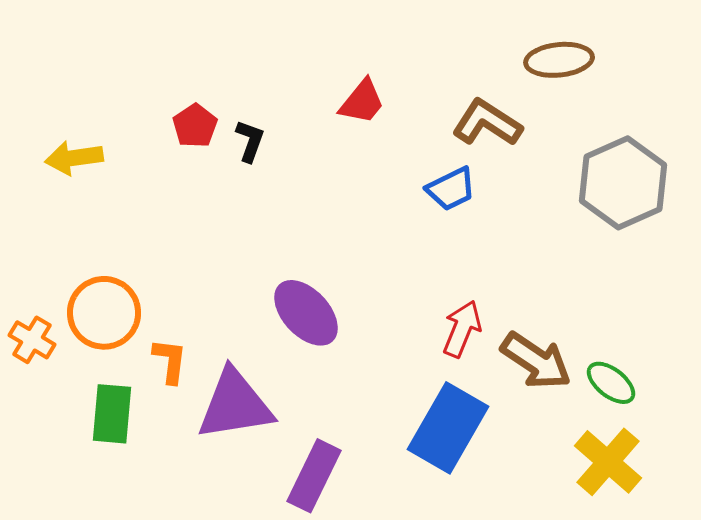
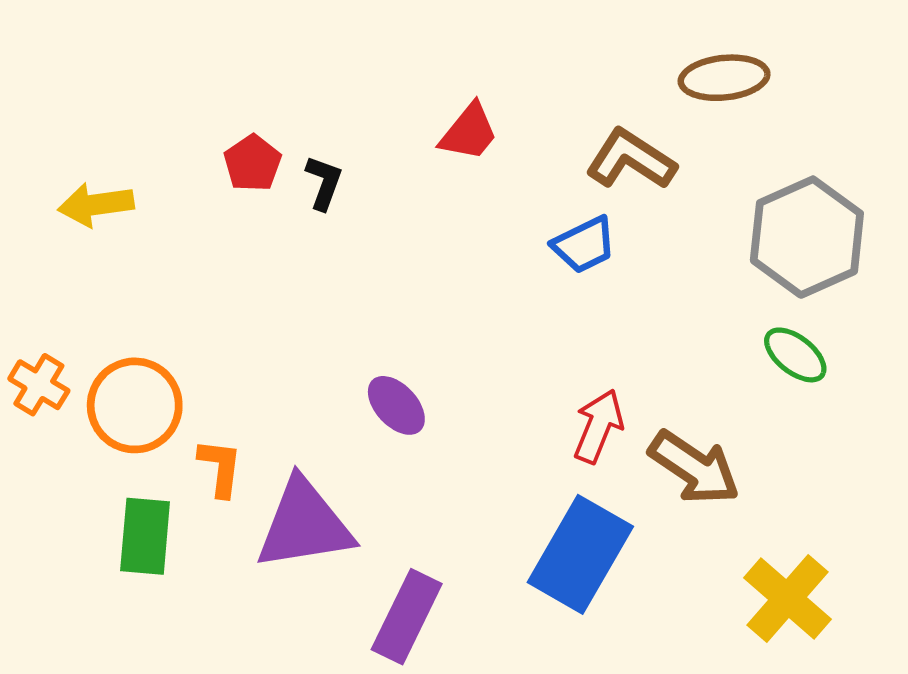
purple ellipse: (306, 313) -> (396, 405), size x0.7
orange cross: (32, 340) -> (39, 385), moved
green ellipse: (611, 383) -> (795, 355), moved

